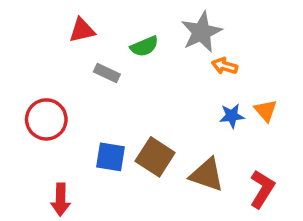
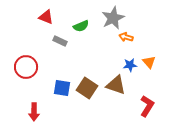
red triangle: (82, 30) -> (46, 17), turned 35
brown triangle: (207, 175) -> (116, 85), moved

